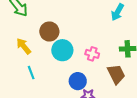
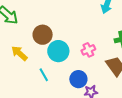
pink cross: (92, 54) -> (88, 50), turned -32
cyan line: (31, 73) -> (44, 75), moved

